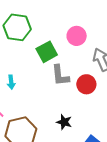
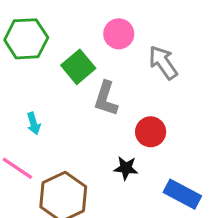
gray L-shape: (60, 75) -> (106, 99), turned 35
red circle: (86, 84) -> (151, 132), moved

